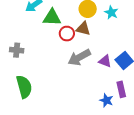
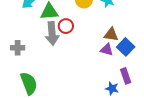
brown triangle: (83, 29) -> (111, 34), moved
gray arrow: (79, 57) -> (52, 34), moved, turned -60

